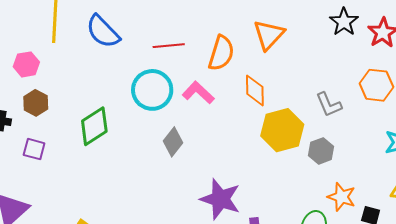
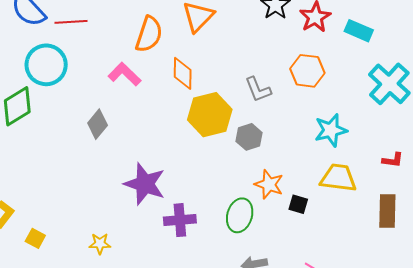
red line: (169, 46) -> (71, 22), moved
cyan circle: (152, 90) -> (46, 65), moved

